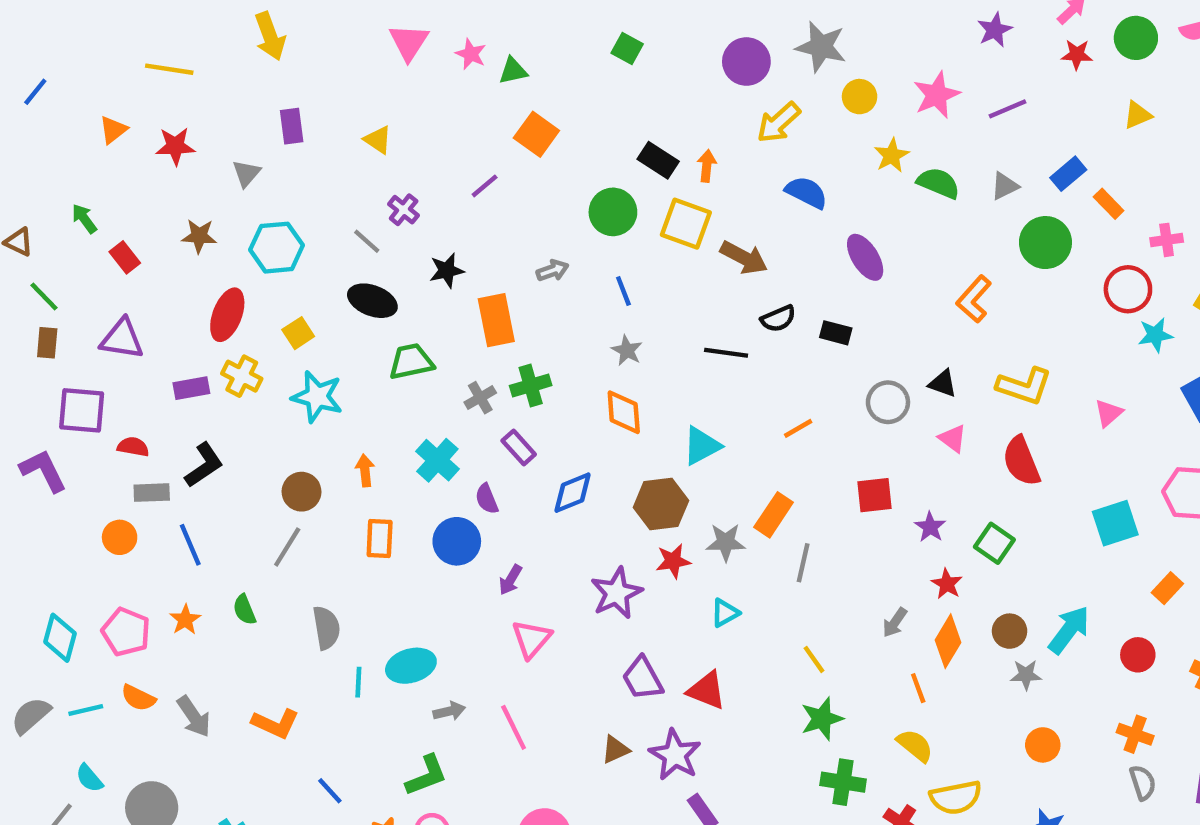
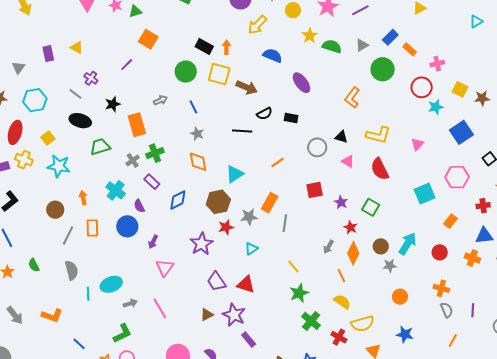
purple rectangle: (292, 126) -> (48, 54), moved
gray line: (287, 547) -> (68, 235), moved
green cross: (843, 782) -> (311, 321), turned 36

